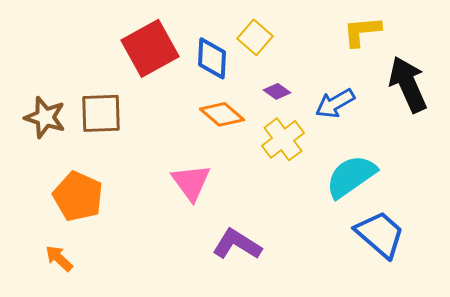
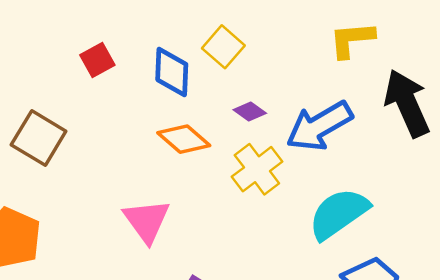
red square: (150, 48) -> (97, 60), size x0.5
blue arrow: (335, 103) -> (319, 126), size x1.4
brown square: (101, 113) -> (39, 138), turned 33

